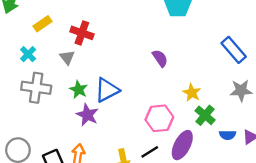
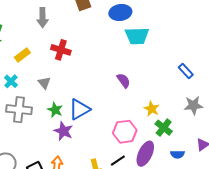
red cross: (82, 33) -> (61, 50), moved
blue rectangle: (234, 50) -> (186, 71), size x0.7
blue semicircle: (227, 135) -> (178, 154), moved

